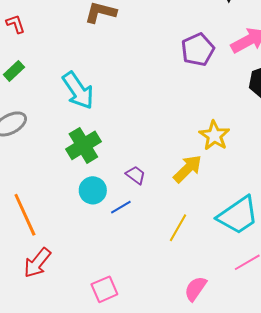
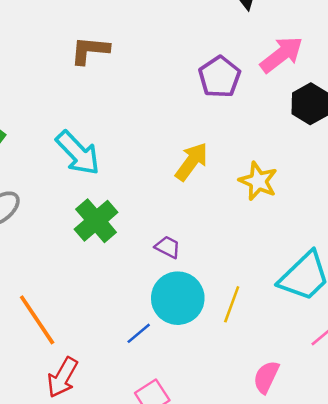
yellow arrow: (188, 169) -> (192, 162), moved
cyan circle: (93, 190) -> (178, 298), moved, size x1.5
blue line: (121, 207) -> (139, 333), moved

